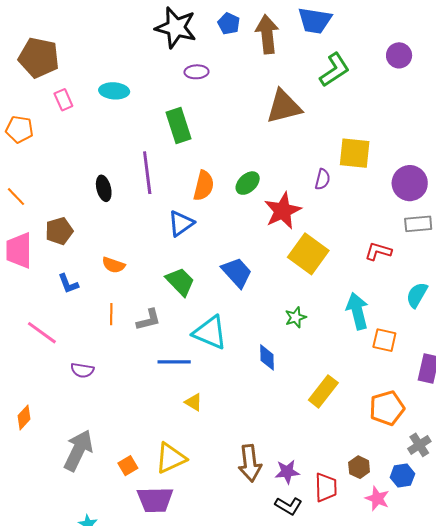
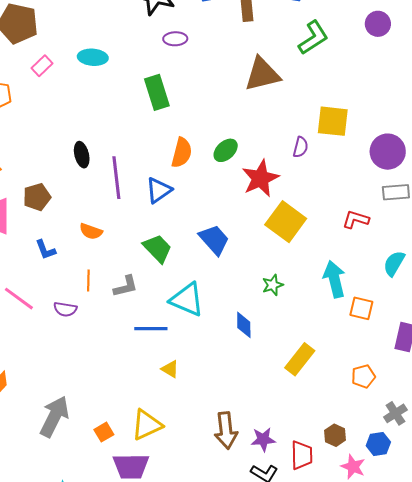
pink rectangle: (63, 100) -> (42, 66), turned 70
purple line: (147, 173) -> (116, 178), moved
purple semicircle: (82, 370) -> (65, 309), moved
orange pentagon: (387, 408) -> (363, 376), size x0.7

